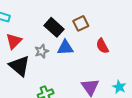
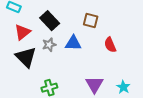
brown square: (81, 23) -> (91, 20), turned 35
black rectangle: (54, 27) -> (50, 21), moved

